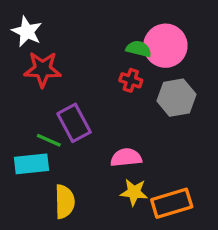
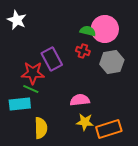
red star: (43, 69) -> (33, 73), moved
purple rectangle: (74, 123) -> (52, 59), moved

